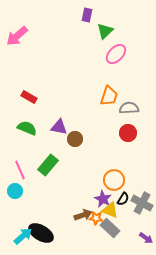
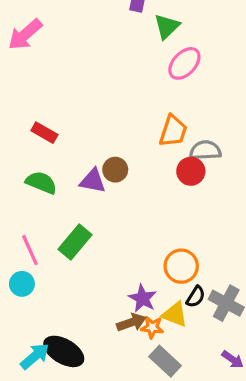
red circle: (128, 133) -> (191, 171), moved
brown circle: (75, 139) -> (115, 170), moved
purple star: (103, 199) -> (143, 298), moved
gray rectangle: (110, 228) -> (165, 361), moved

